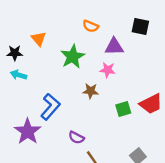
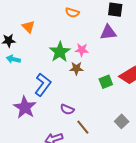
purple triangle: (114, 47) -> (108, 32), moved
green star: (73, 57) -> (60, 52), moved
pink star: (108, 70) -> (82, 50), moved

